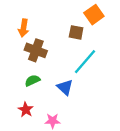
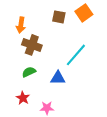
brown square: (76, 32) -> (59, 17), moved
blue triangle: (65, 87) -> (58, 78), turned -42

